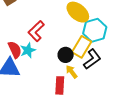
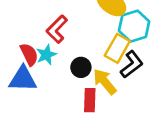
black circle: (66, 55) -> (81, 67), moved
yellow arrow: (72, 72) -> (105, 82), size x1.5

